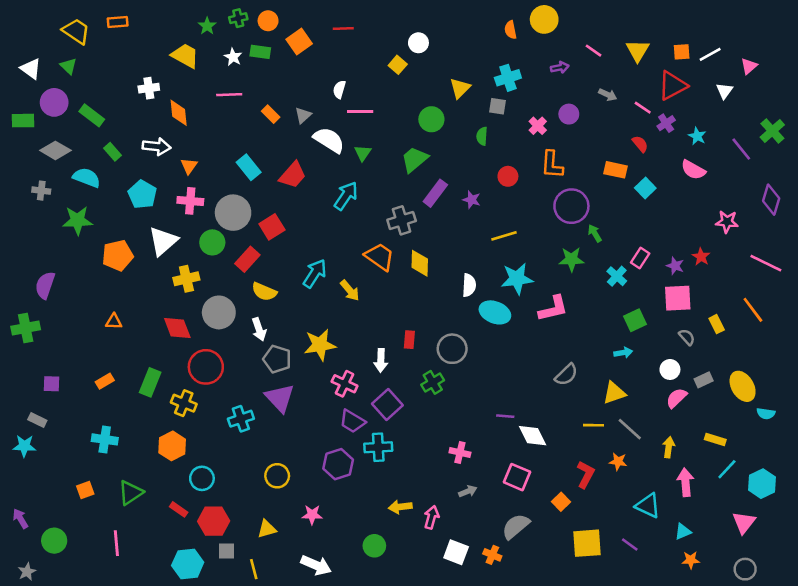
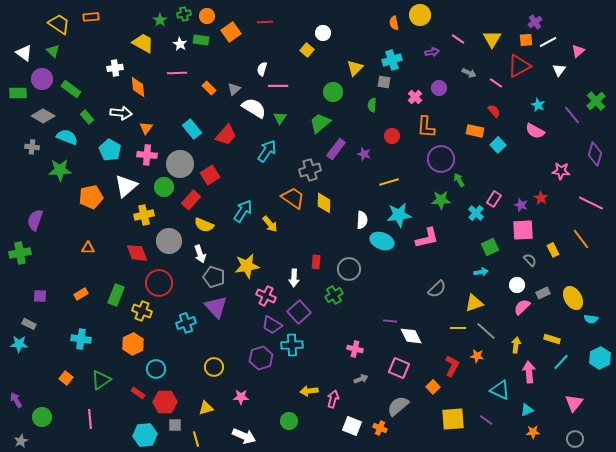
purple cross: (666, 123) -> (535, 22), moved
cyan hexagon: (762, 484) -> (600, 358), moved
orange square: (85, 490) -> (66, 378), turned -32

